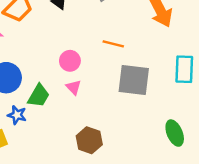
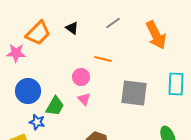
orange line: (113, 44) -> (103, 59), moved

